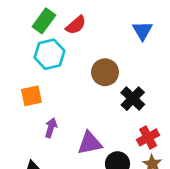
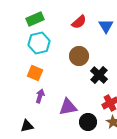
green rectangle: (44, 21) -> (35, 19), turned 30
red semicircle: (76, 25) -> (79, 22), moved
orange square: (31, 96) -> (35, 73), moved, turned 35

